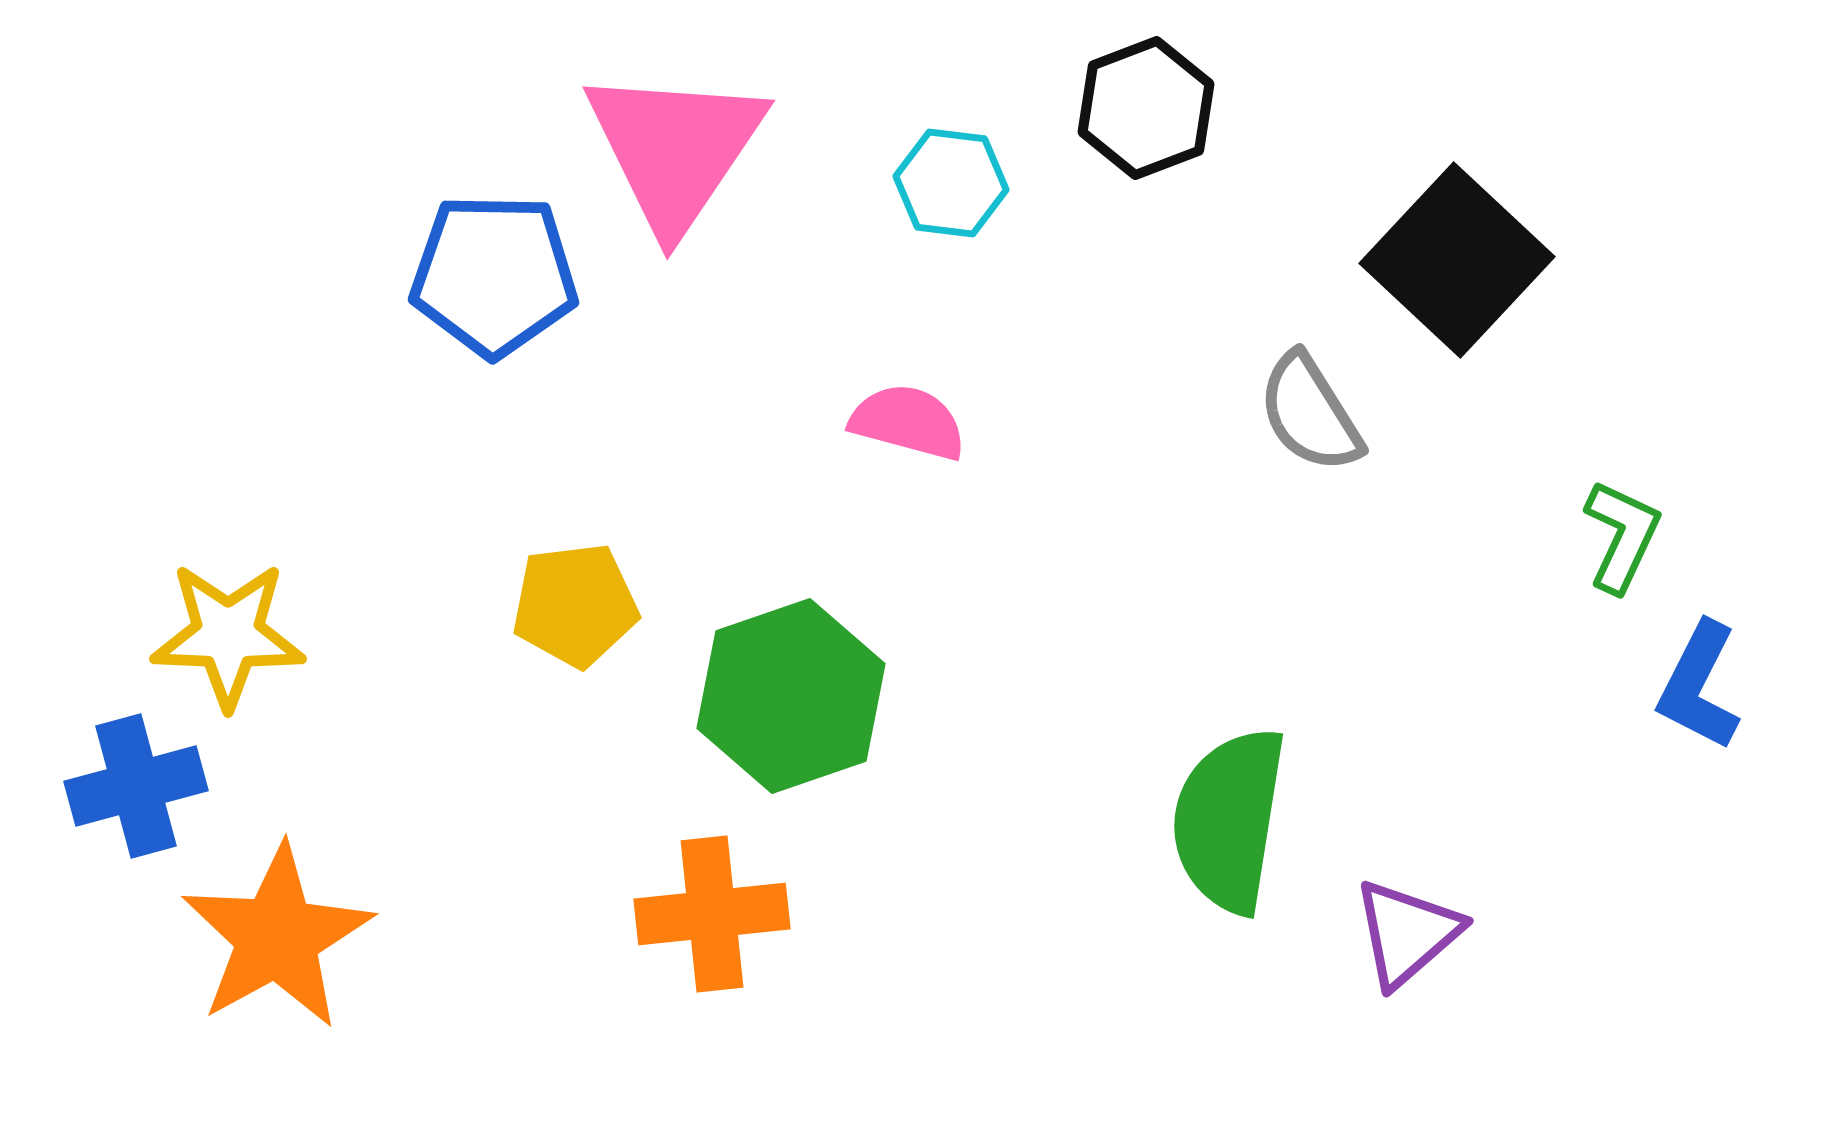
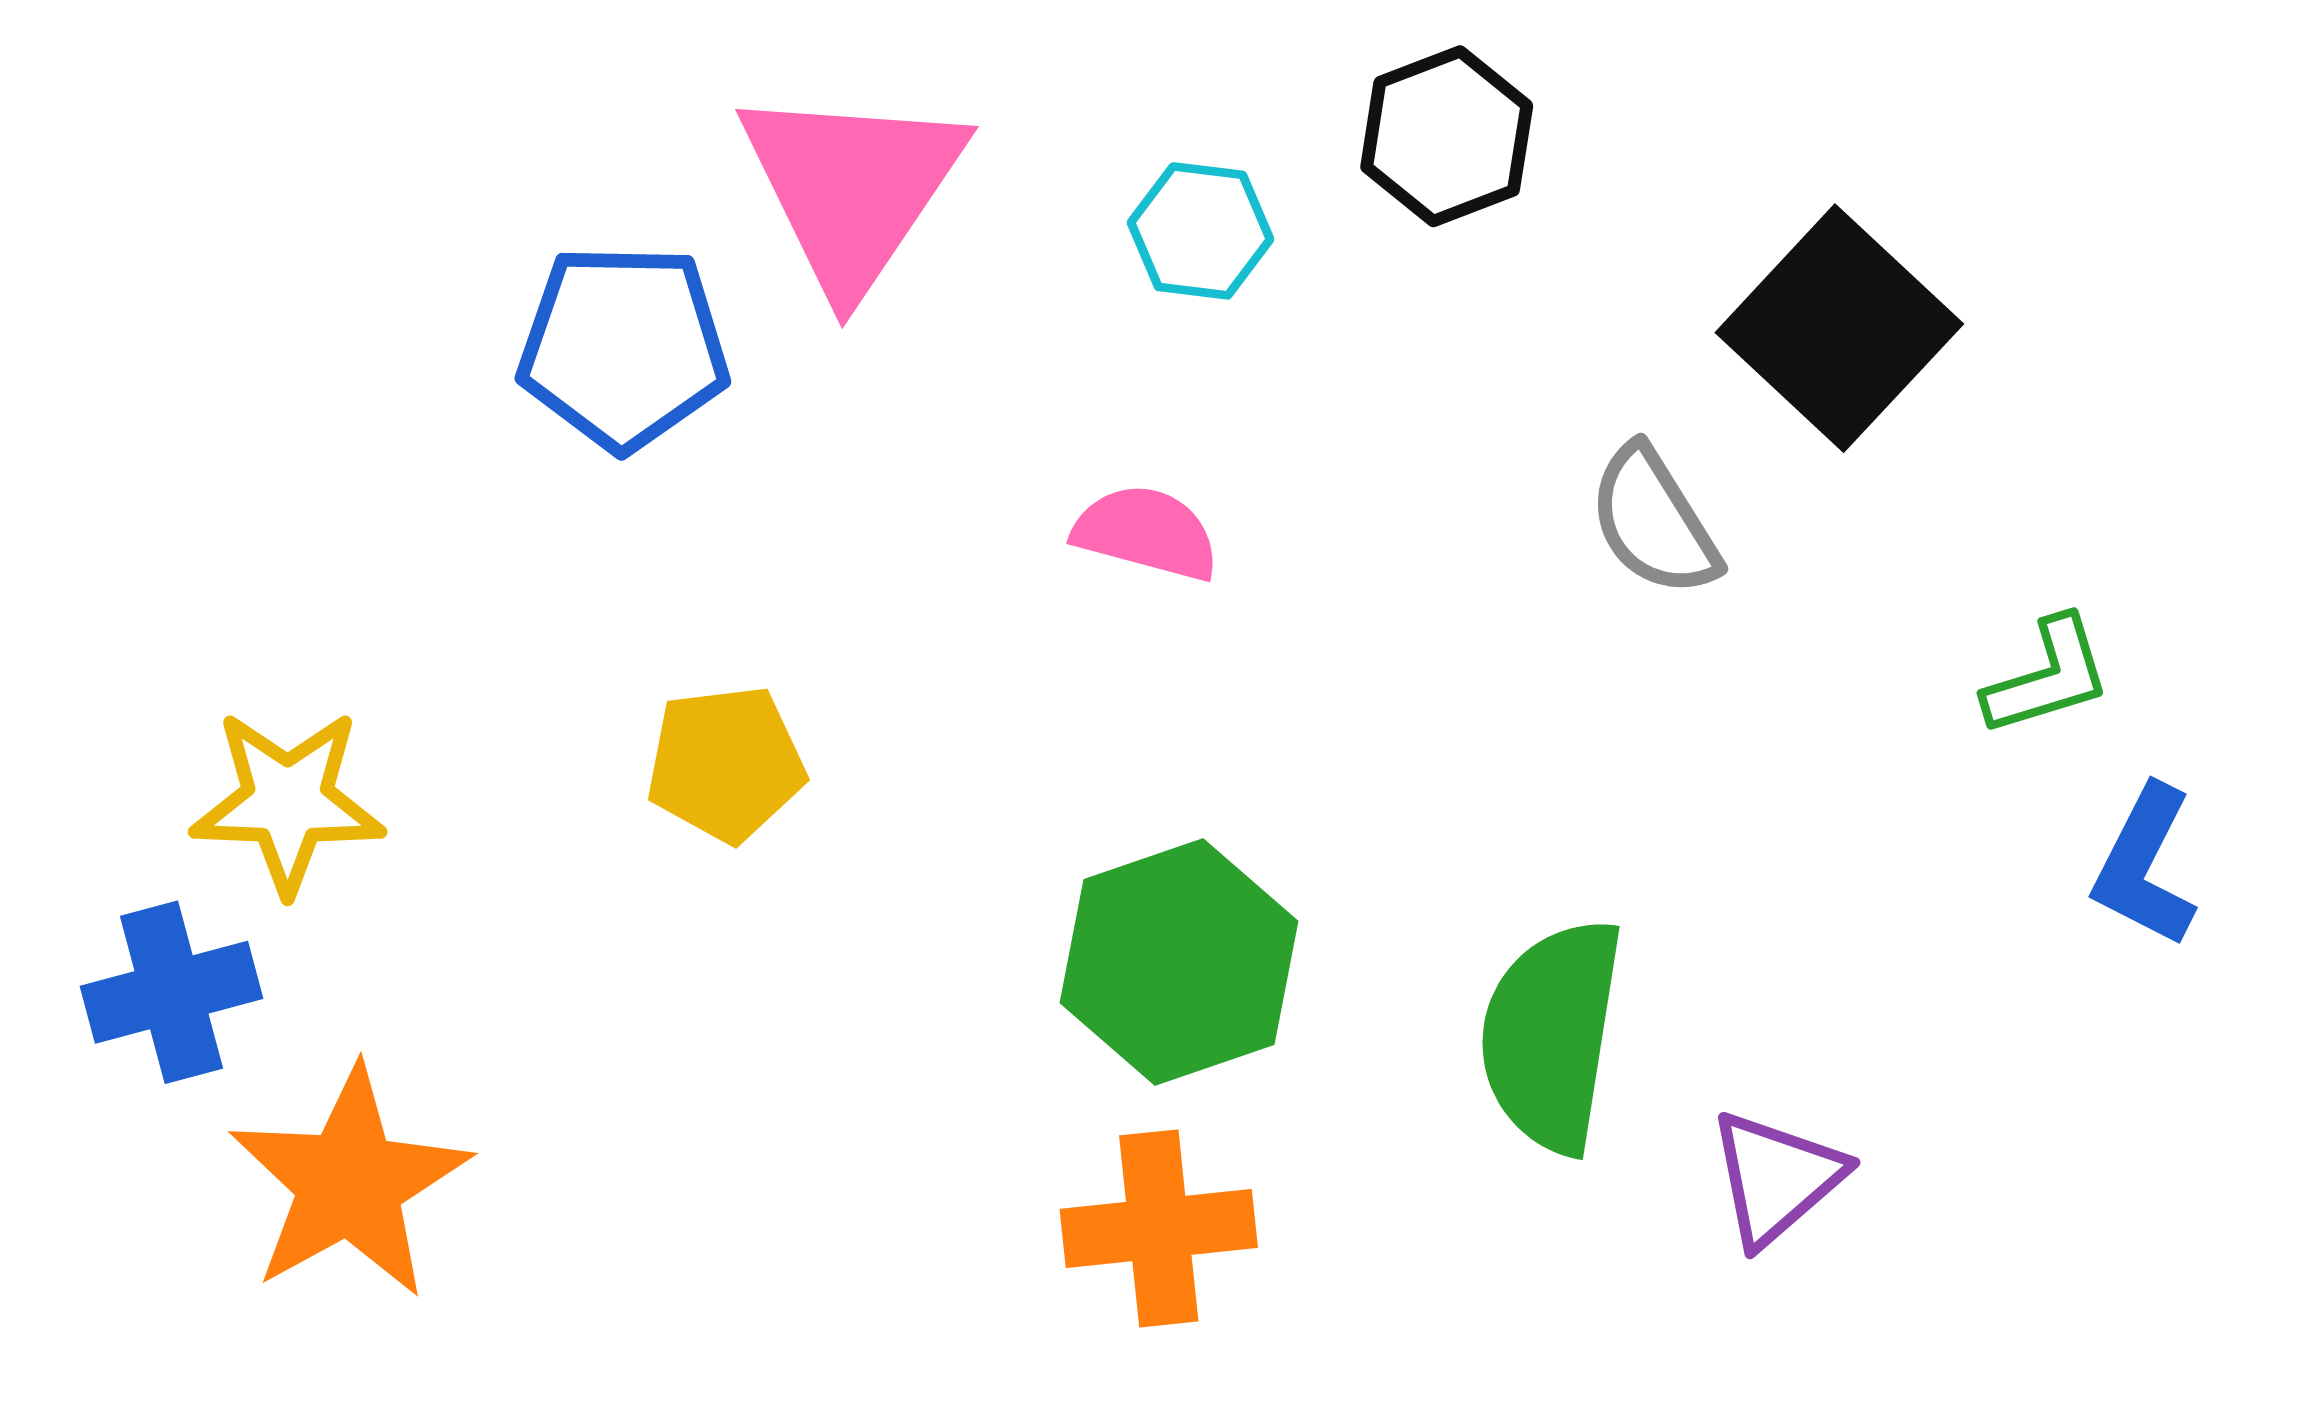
green L-shape: (1622, 536) -> (2048, 677), turned 48
green hexagon: (791, 696) -> (1179, 962), moved
orange cross: (712, 914) -> (1159, 1228), moved

